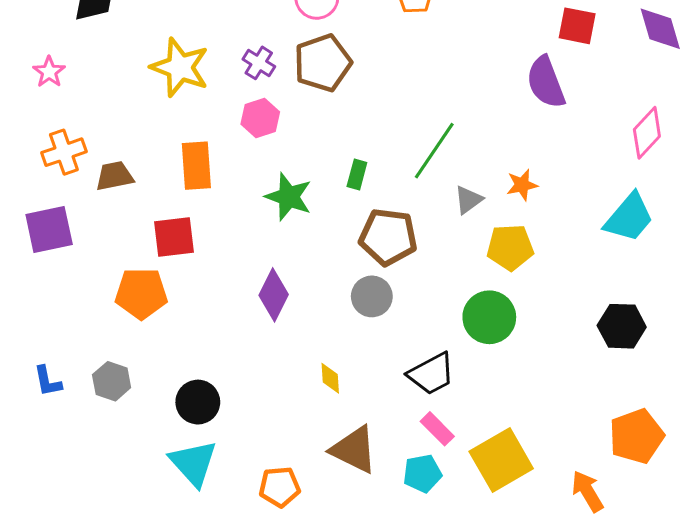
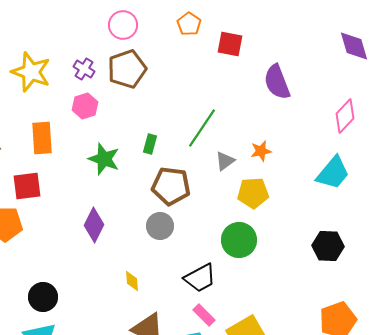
red square: (577, 26) -> (230, 44), moved

